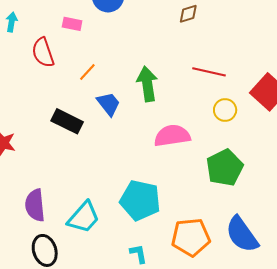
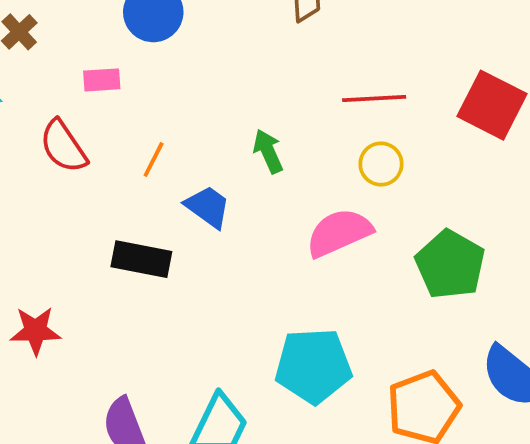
green arrow: (147, 84) -> (268, 151), size x0.7
yellow circle: (225, 110) -> (381, 164), moved

